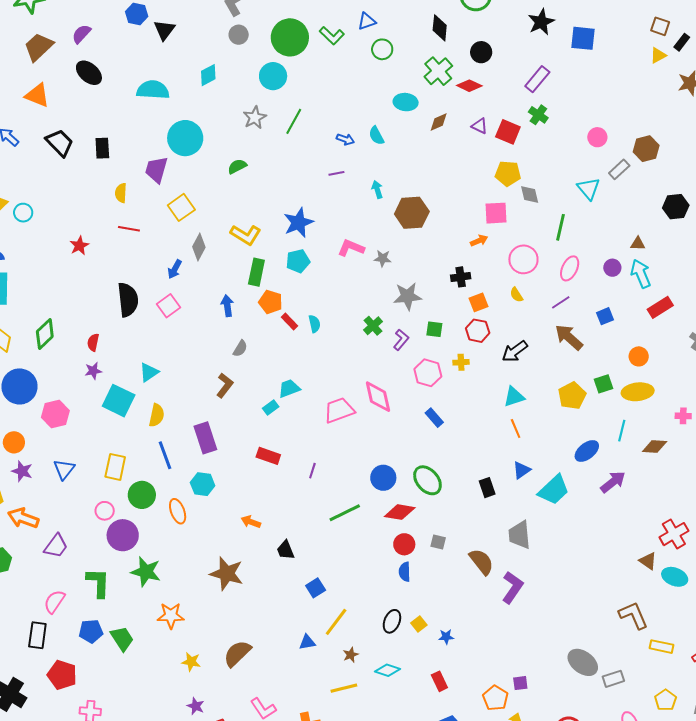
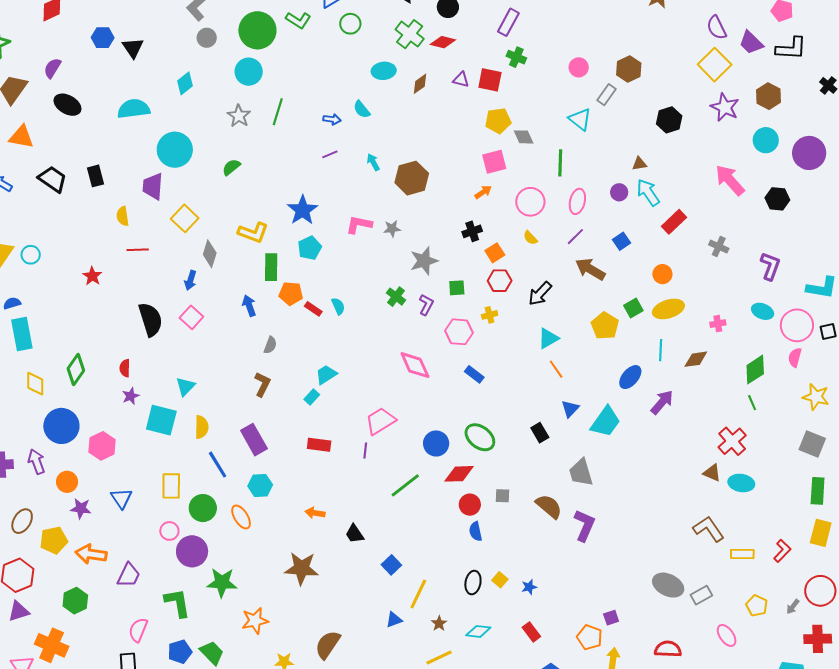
pink trapezoid: (339, 410) -> (380, 421), moved

